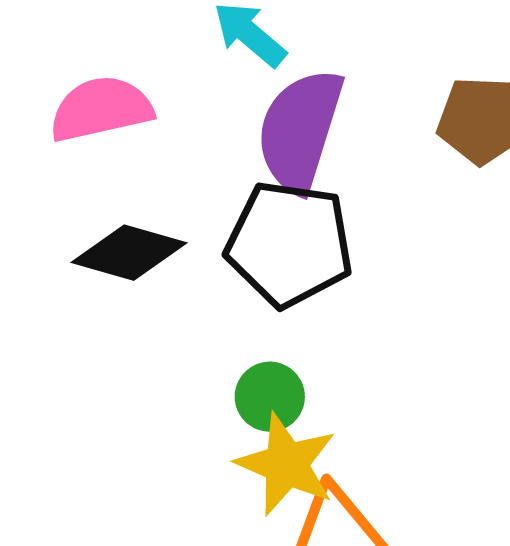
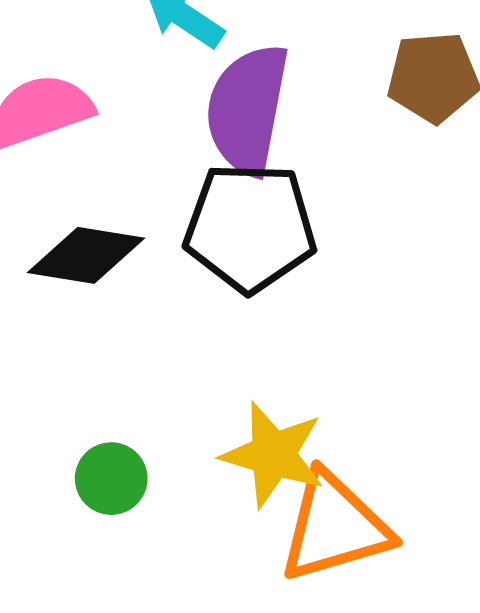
green circle: (270, 397) -> (111, 479), moved

